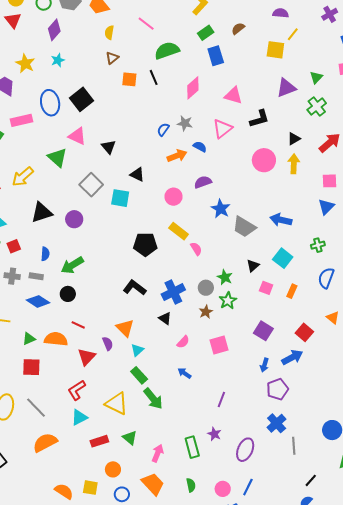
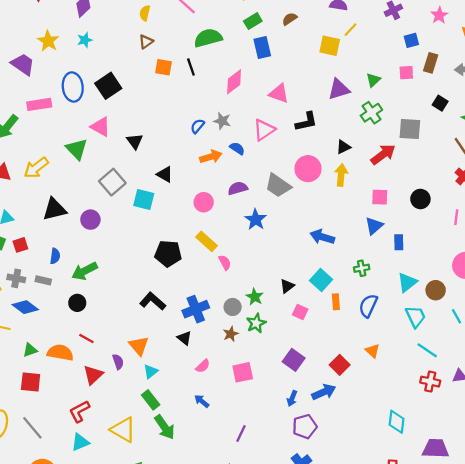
gray trapezoid: (244, 227) -> (278, 186), moved
orange rectangle: (292, 291) -> (336, 302), moved, turned -32
blue diamond: (38, 301) -> (25, 307), moved

